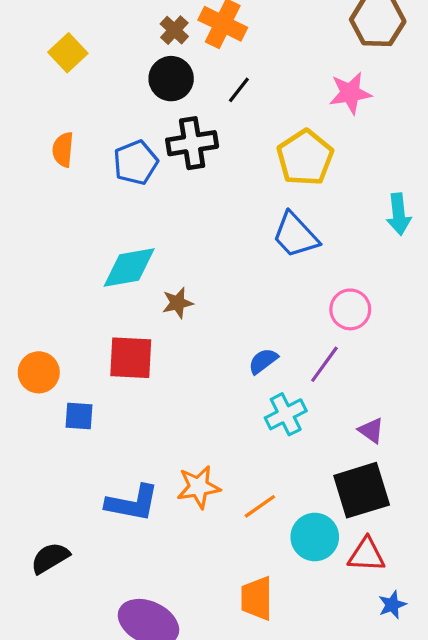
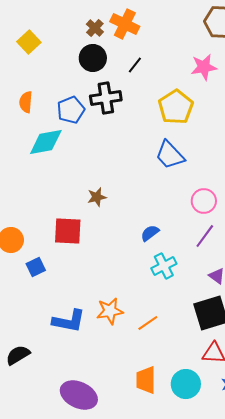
cyan diamond: (129, 267) -> (46, 142), moved
purple line: (324, 364) -> (205, 236), moved
blue square: (79, 416) -> (36, 267), turned -30
cyan circle: (315, 537) -> (186, 384), moved

